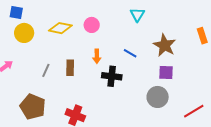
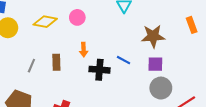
brown star: (165, 45) -> (153, 36), turned -30
blue line: (130, 53) -> (123, 60), moved
gray circle: (158, 97) -> (161, 88), moved

